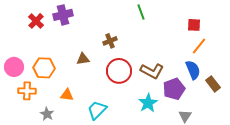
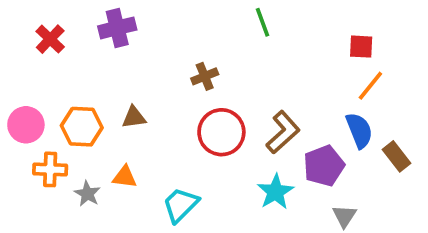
red cross: (36, 21) -> (50, 39), moved
brown triangle: (83, 59) -> (134, 117), moved
brown L-shape: (152, 71) -> (283, 132), turned -70
gray star: (47, 114) -> (87, 194), moved

